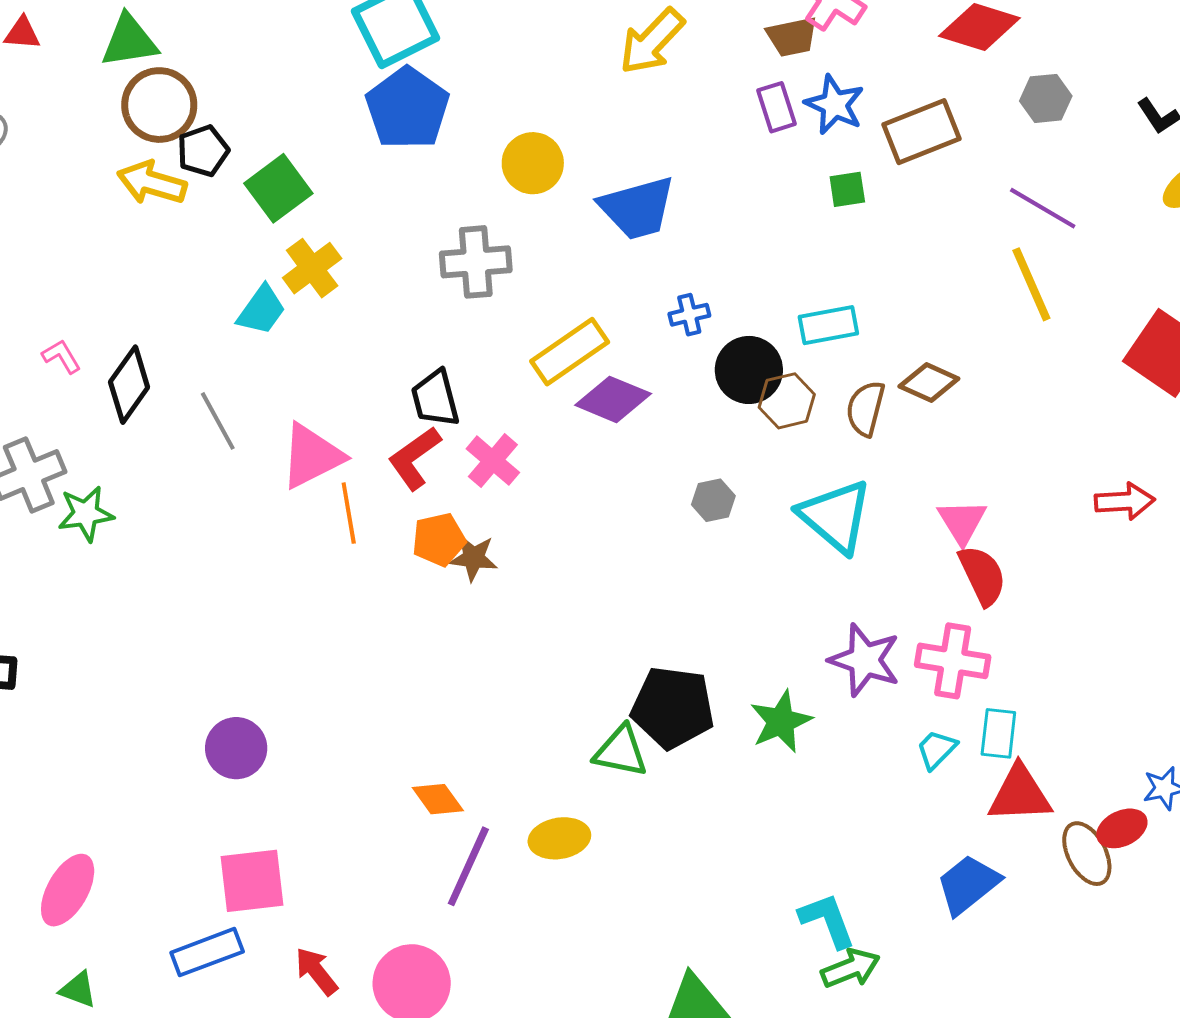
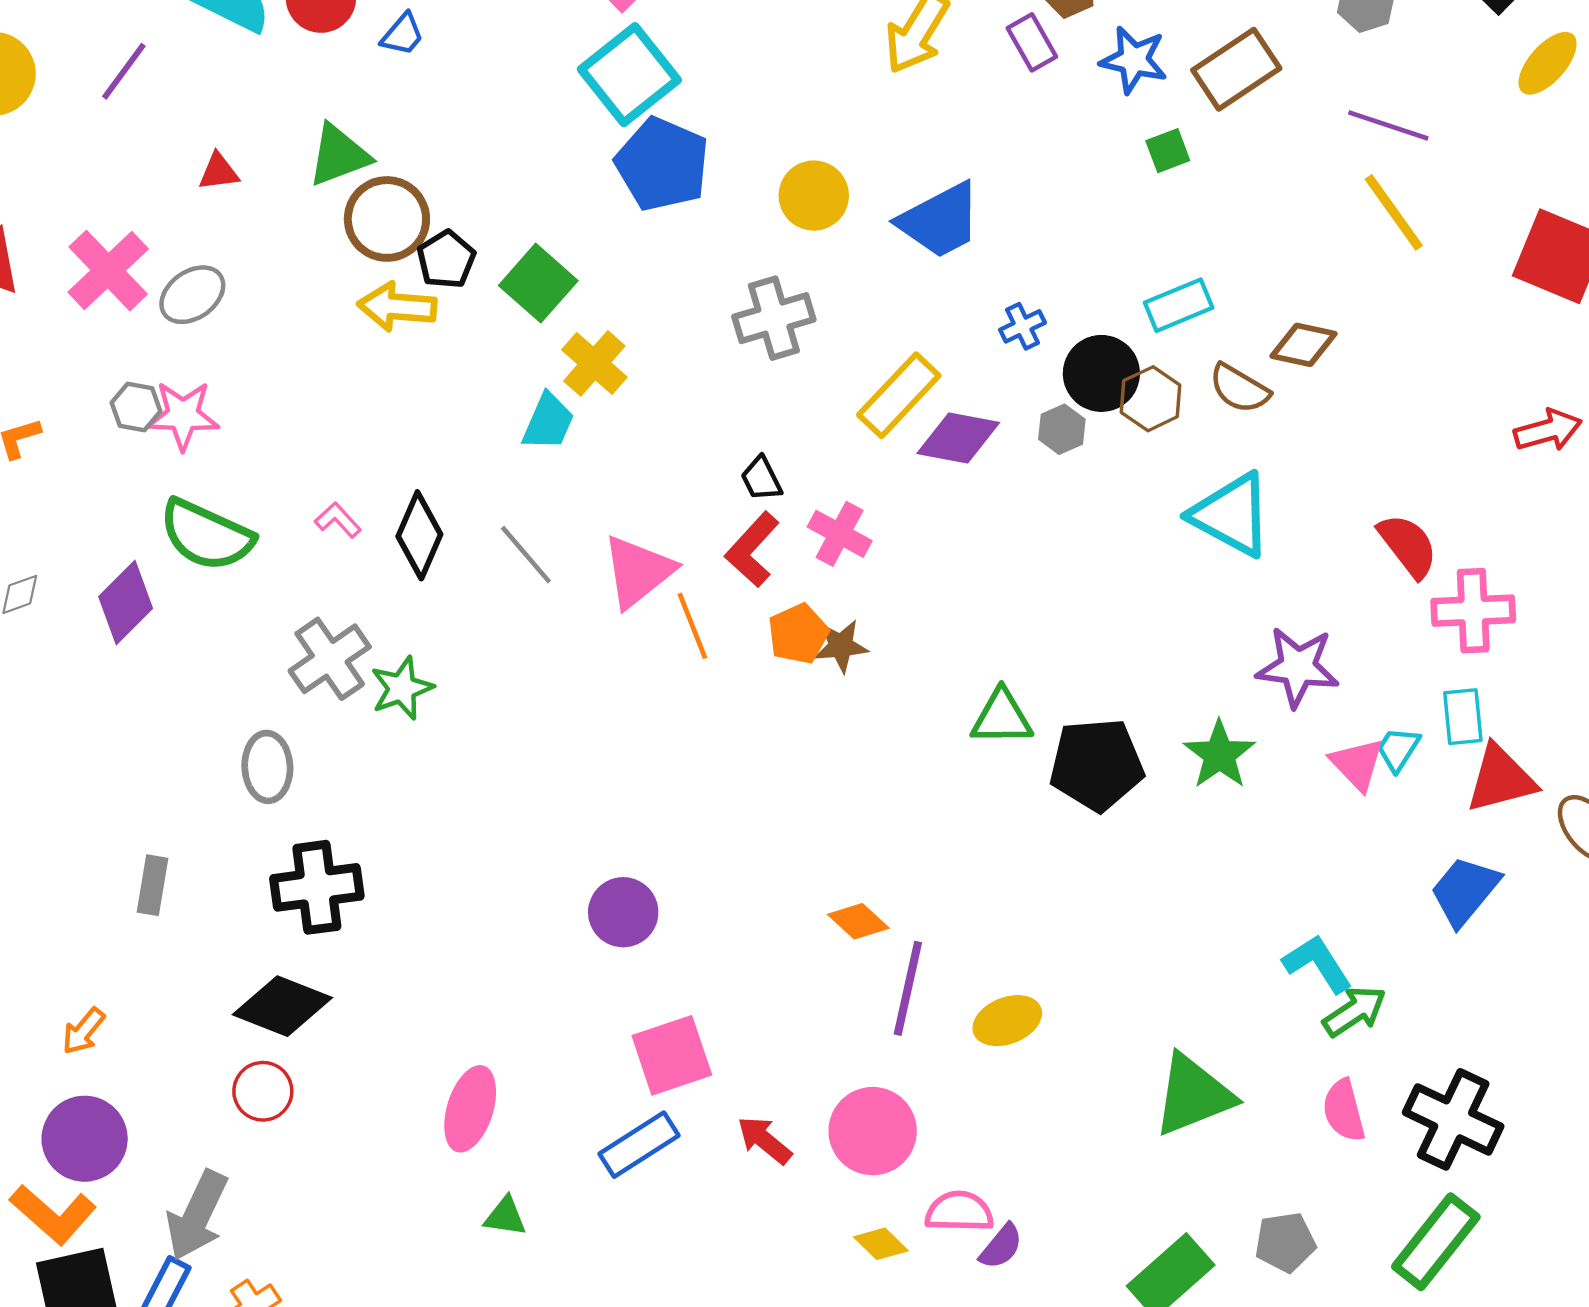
purple rectangle: (777, 107) -> (1032, 42), moved
black trapezoid: (435, 398) -> (761, 479), size x0.7
brown semicircle: (866, 408) -> (1239, 389), turned -62
gray hexagon: (713, 500) -> (1062, 429), moved
pink triangle: (962, 522) -> (1357, 764), moved
pink cross: (953, 661) -> (1473, 611), moved
green triangle: (621, 751) -> (1002, 717), moved
yellow ellipse: (559, 838) -> (1007, 1021), moved

